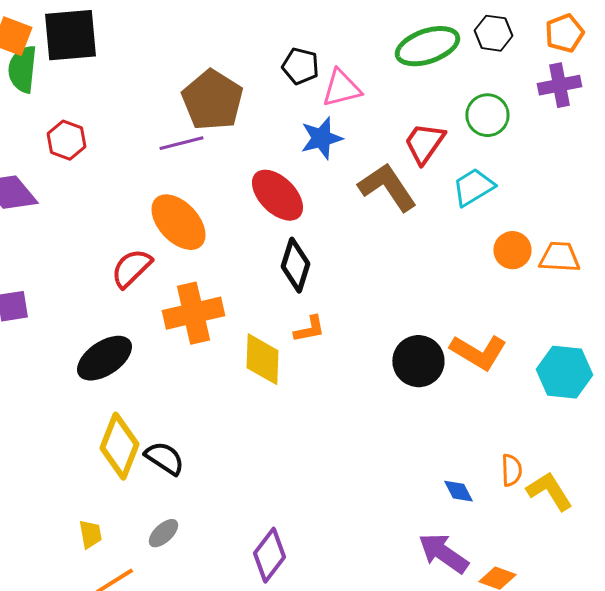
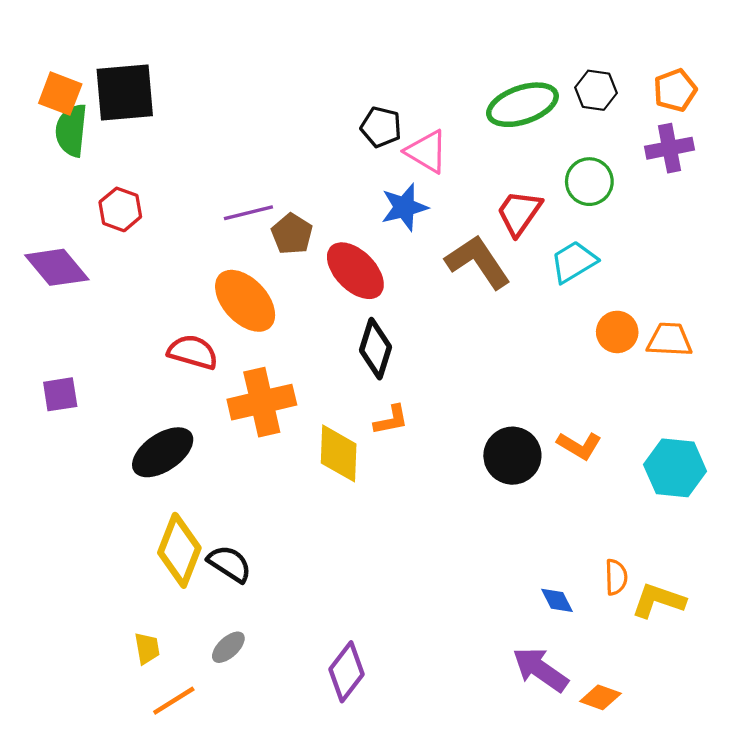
pink triangle: (341, 88) -> (427, 151), turned 45
brown pentagon: (212, 100) -> (292, 234), moved, size x0.6
red semicircle: (131, 268) -> (193, 352), turned 60
orange L-shape: (478, 352) -> (579, 446), size x0.7
yellow L-shape: (549, 491) -> (658, 600), turned -39

